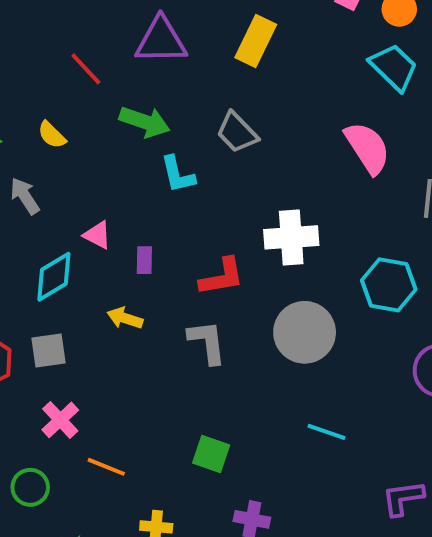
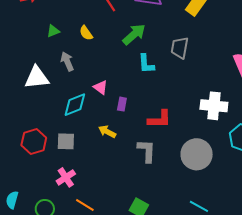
green arrow: (145, 122) -> (134, 34), turned -70
gray trapezoid: (237, 133) -> (180, 48), turned 45
white cross: (291, 237) -> (214, 106), moved

